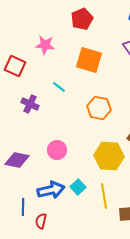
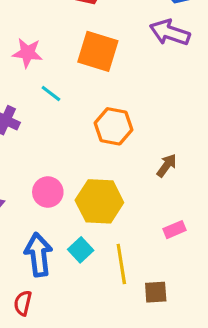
pink star: (45, 45) -> (27, 53), moved
yellow hexagon: (109, 156) -> (99, 201), moved
blue arrow: (51, 190) -> (38, 255), turned -84

